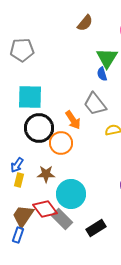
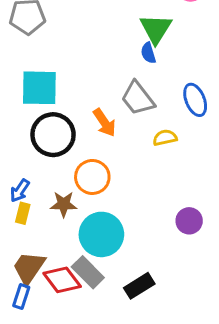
orange circle: (61, 143) -> (92, 177), moved
red diamond: (45, 209) -> (62, 280), moved

